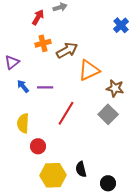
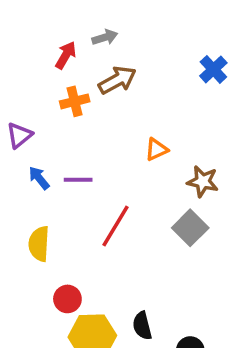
brown arrow: (67, 50) -> (117, 80), moved
orange triangle: (89, 70) -> (156, 149), size x0.6
red circle: (38, 146) -> (67, 299), moved

